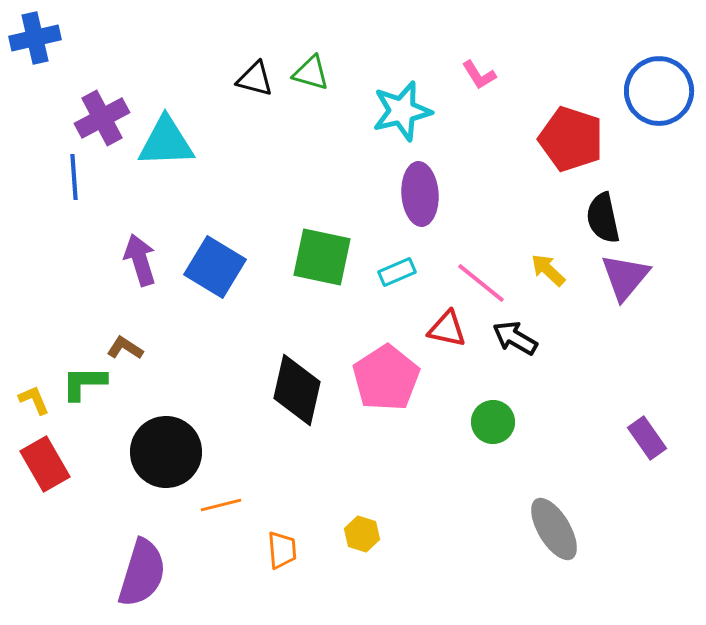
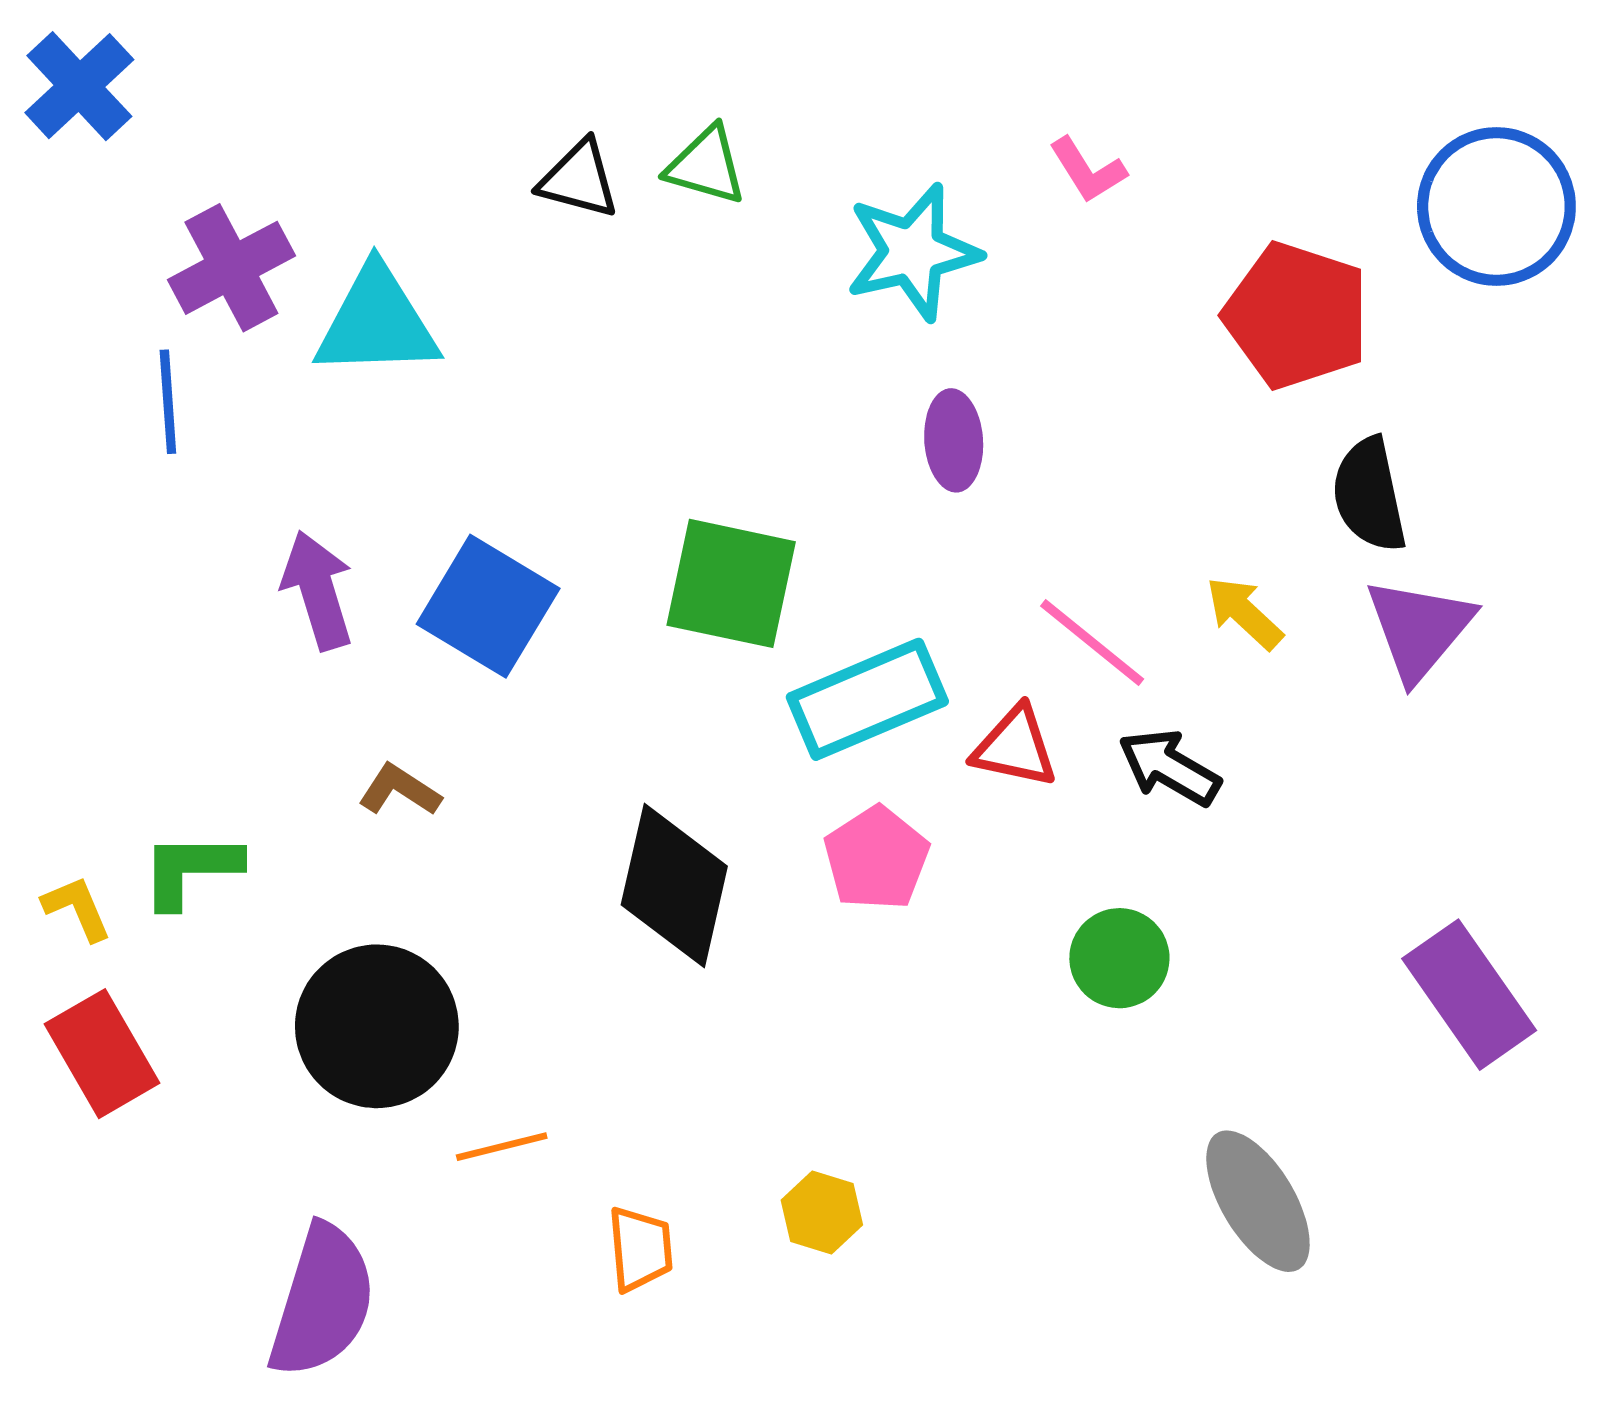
blue cross: (35, 38) -> (79, 86), turned -30
purple ellipse: (420, 194) -> (954, 440), size x0.7
cyan rectangle: (397, 272) -> (867, 699), moved, size x1.8
brown L-shape: (125, 348) -> (400, 790), moved
pink pentagon: (386, 378) -> (876, 858), size x0.7
purple rectangle: (647, 438) -> (1469, 995), size x1.5

